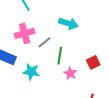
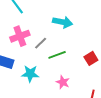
green line: (60, 56) -> (57, 55), turned 66
pink star: (70, 73) -> (63, 82), moved

